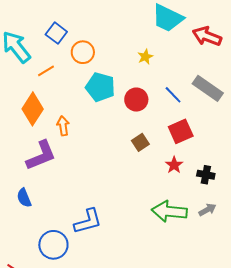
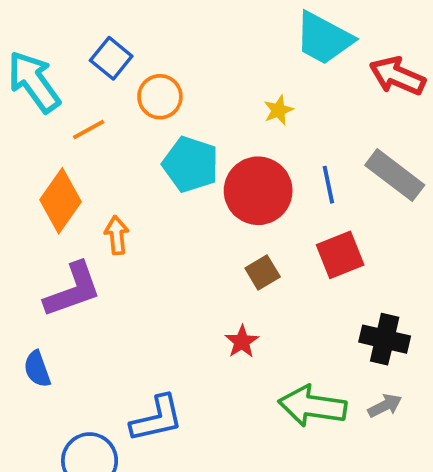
blue line: (173, 95) -> (328, 185), turned 30
red circle: (136, 100) -> (258, 191), size x1.5
red star: (174, 165) -> (242, 342), moved
black cross: (206, 175) -> (385, 339), size x1.4

